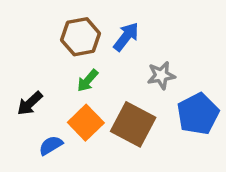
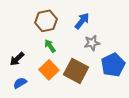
blue arrow: (126, 37) -> (82, 21), moved
green arrow: (88, 81) -> (50, 46), turned 104
blue semicircle: (51, 145) -> (20, 83), moved

